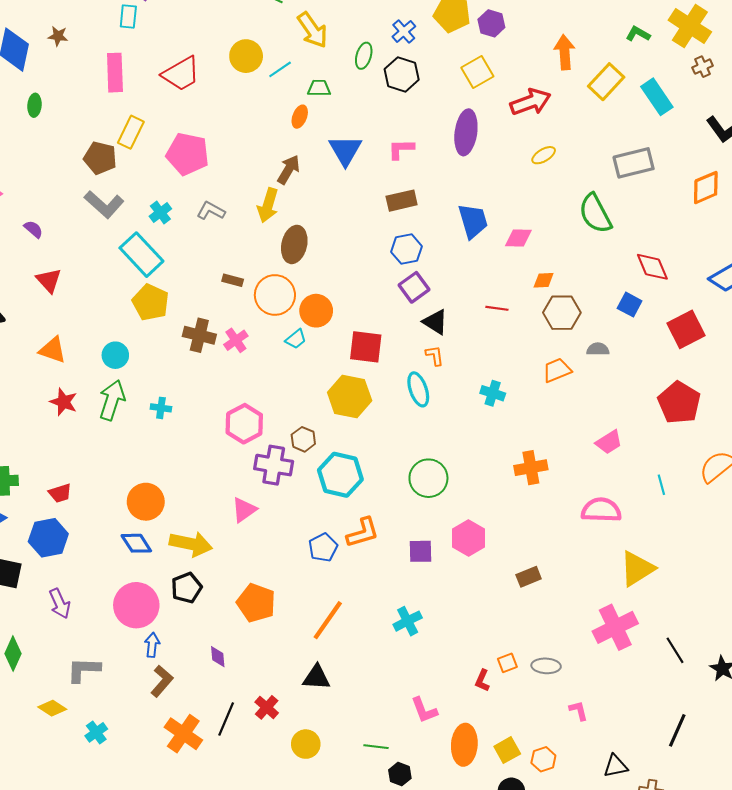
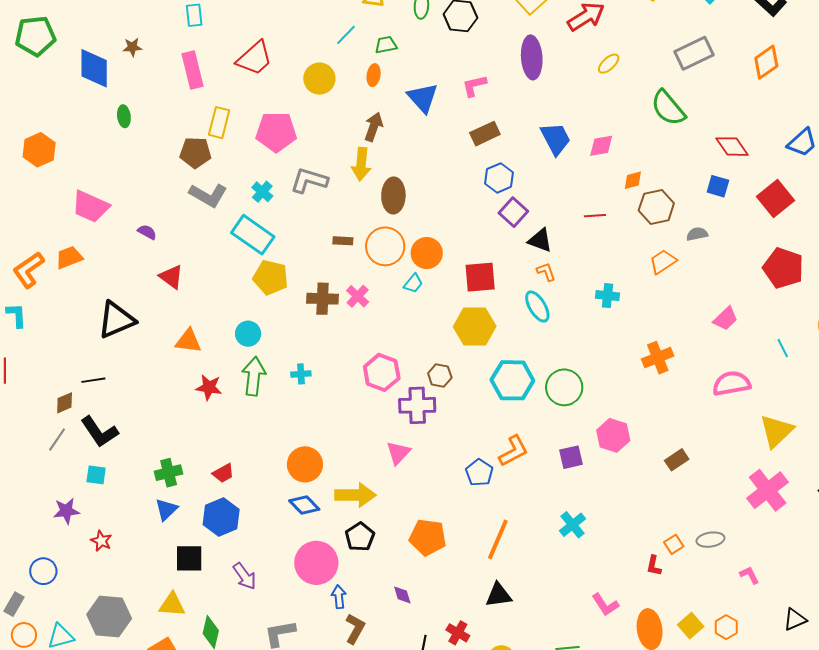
yellow circle: (246, 56) -> (319, 79), moved
gray L-shape: (211, 211) -> (309, 180), size x1.4
cyan hexagon: (340, 475) -> (512, 380), moved

